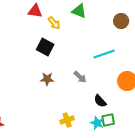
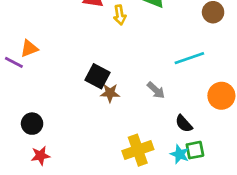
yellow arrow: (54, 23) -> (120, 15), turned 32
black square: (45, 47) -> (97, 76), moved
yellow cross: (67, 120) -> (138, 150), size x1.5

